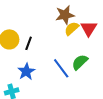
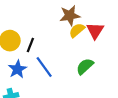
blue line: (61, 68) -> (44, 67), moved
blue star: (26, 71) -> (17, 69), moved

